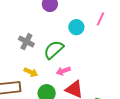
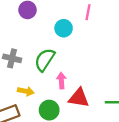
pink arrow: (63, 71) -> (61, 81), turned 120

